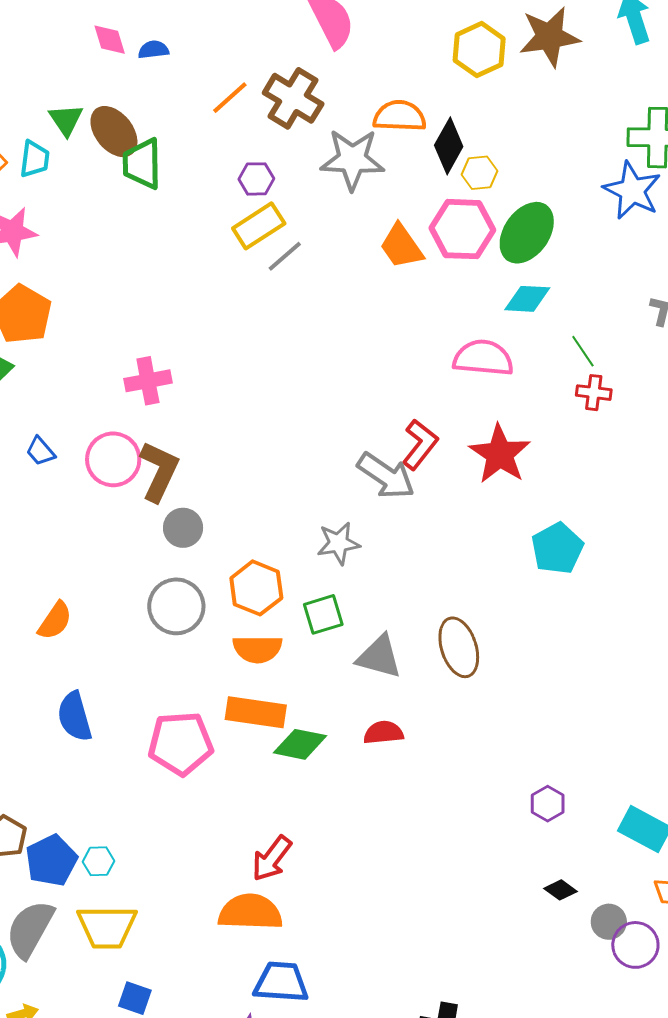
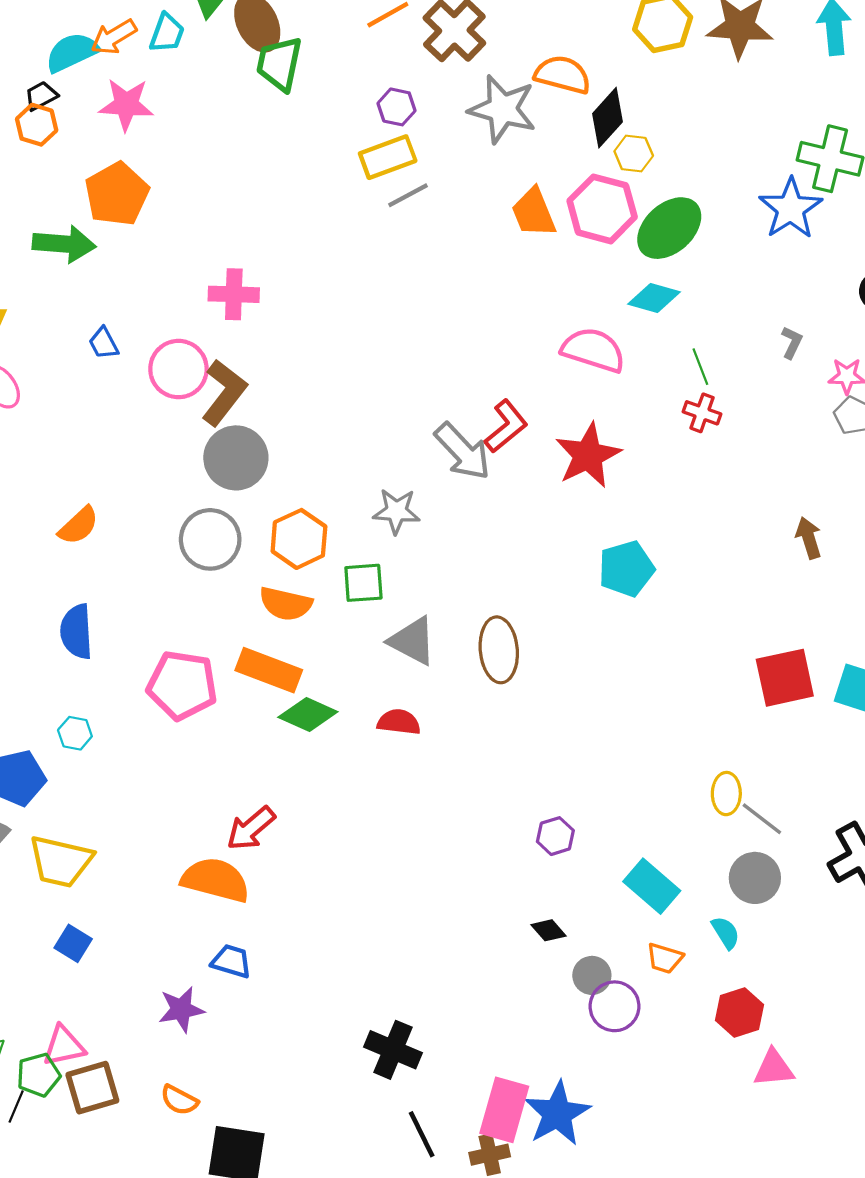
gray circle: (183, 528) -> (236, 458), size x1.5
cyan hexagon: (98, 861) -> (75, 733), moved
blue trapezoid: (281, 982) -> (231, 961), size x0.7

